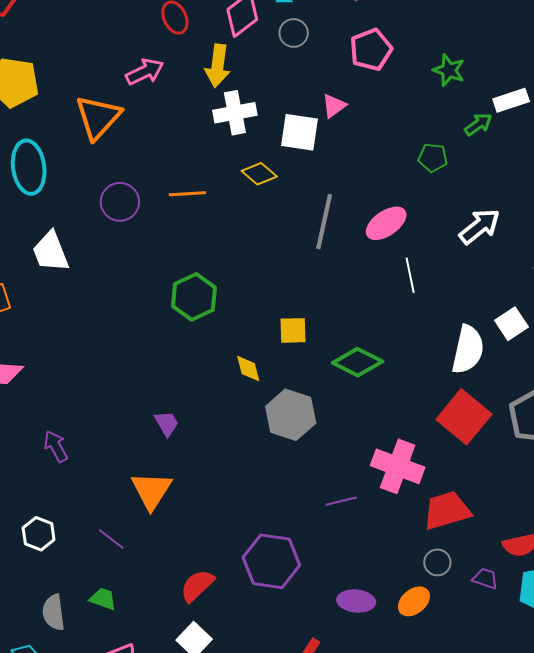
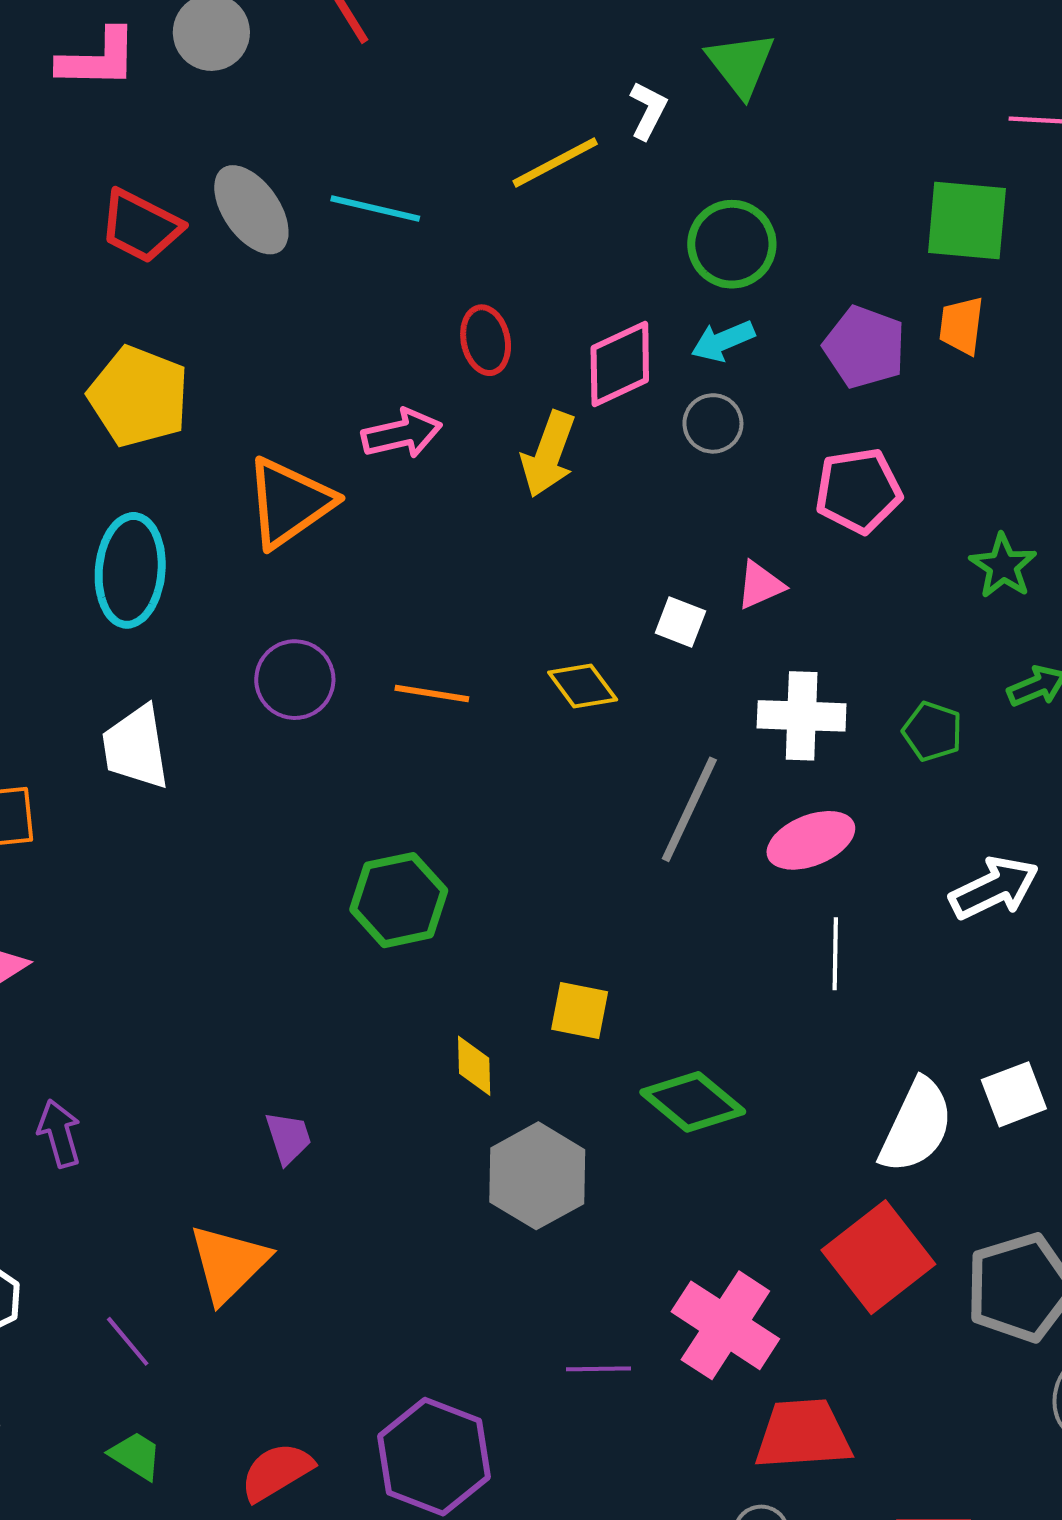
white cross: (235, 113) -> (802, 716), moved
white square: (299, 132) -> (680, 622), size x0.6
green trapezoid: (103, 599) -> (136, 1456), moved

